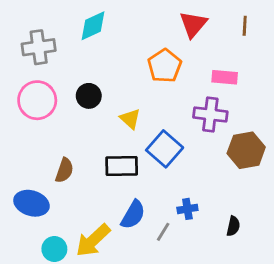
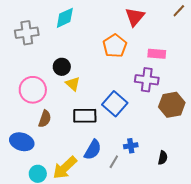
brown line: (245, 26) -> (179, 11), moved, turned 40
pink circle: (37, 100) -> (33, 90), moved
yellow triangle: (130, 119) -> (73, 84), moved

